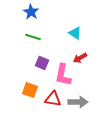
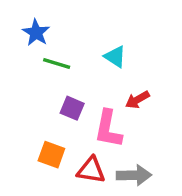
blue star: (31, 12) -> (36, 33), moved
cyan triangle: (75, 33) -> (115, 57), moved

